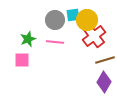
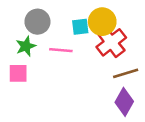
cyan square: (73, 15) -> (80, 27), moved
gray circle: (55, 20) -> (37, 22), moved

